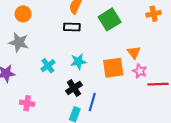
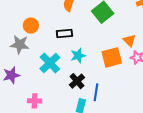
orange circle: (23, 14) -> (31, 26), moved
black rectangle: (72, 27) -> (64, 33), moved
cyan cross: (48, 66) -> (50, 63), size x1.5

